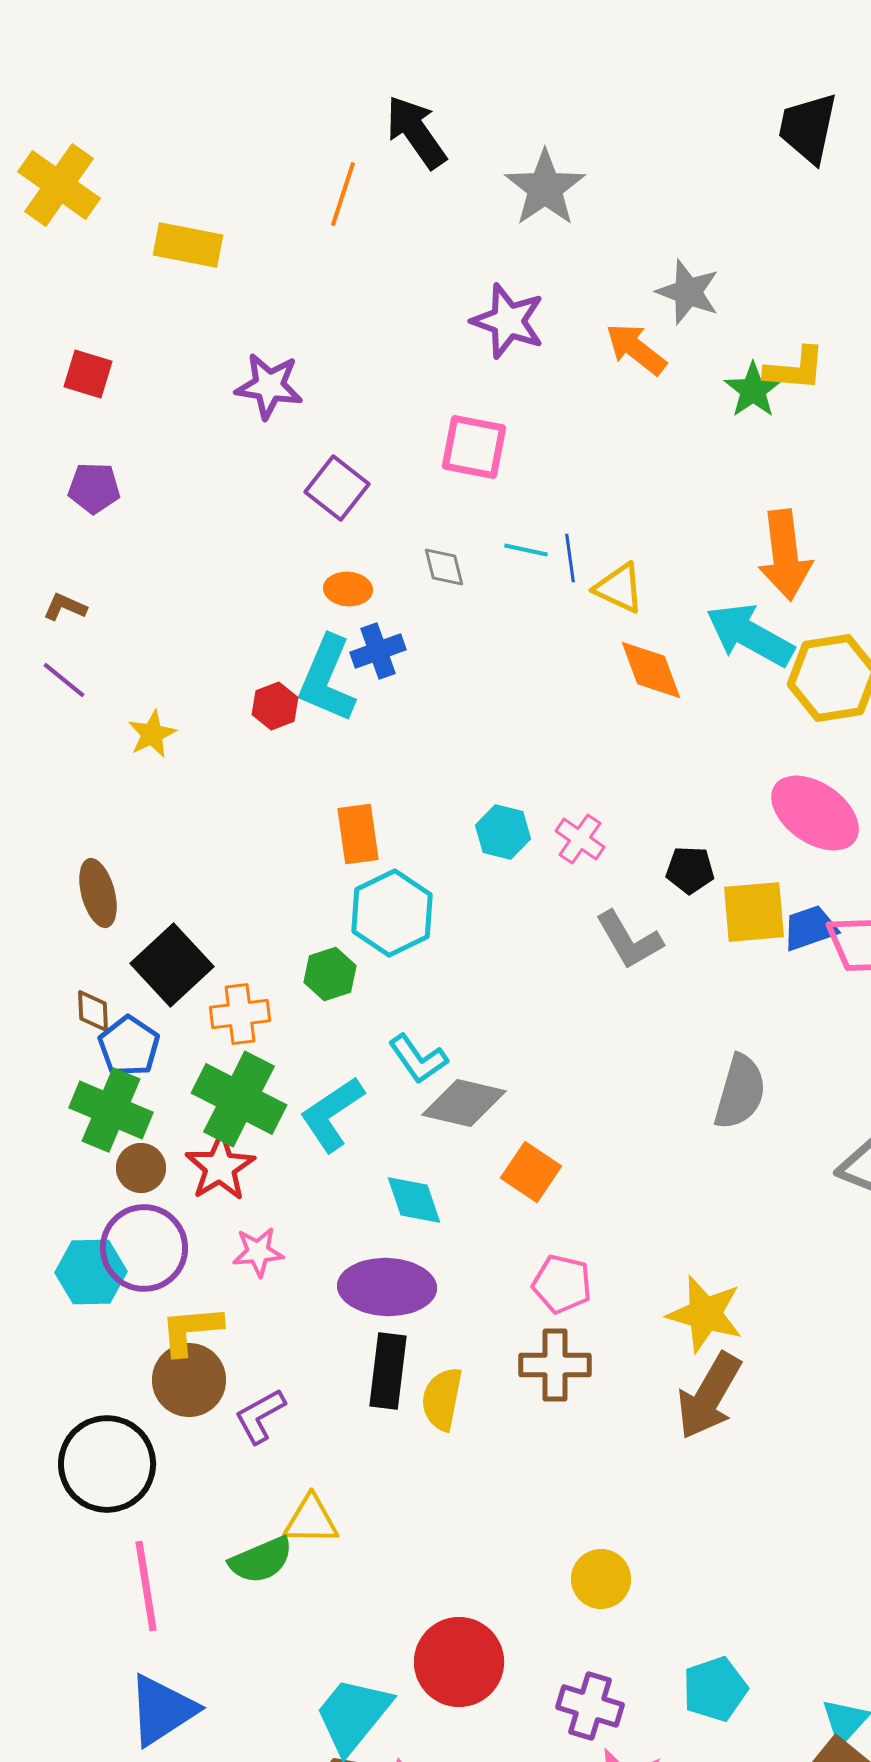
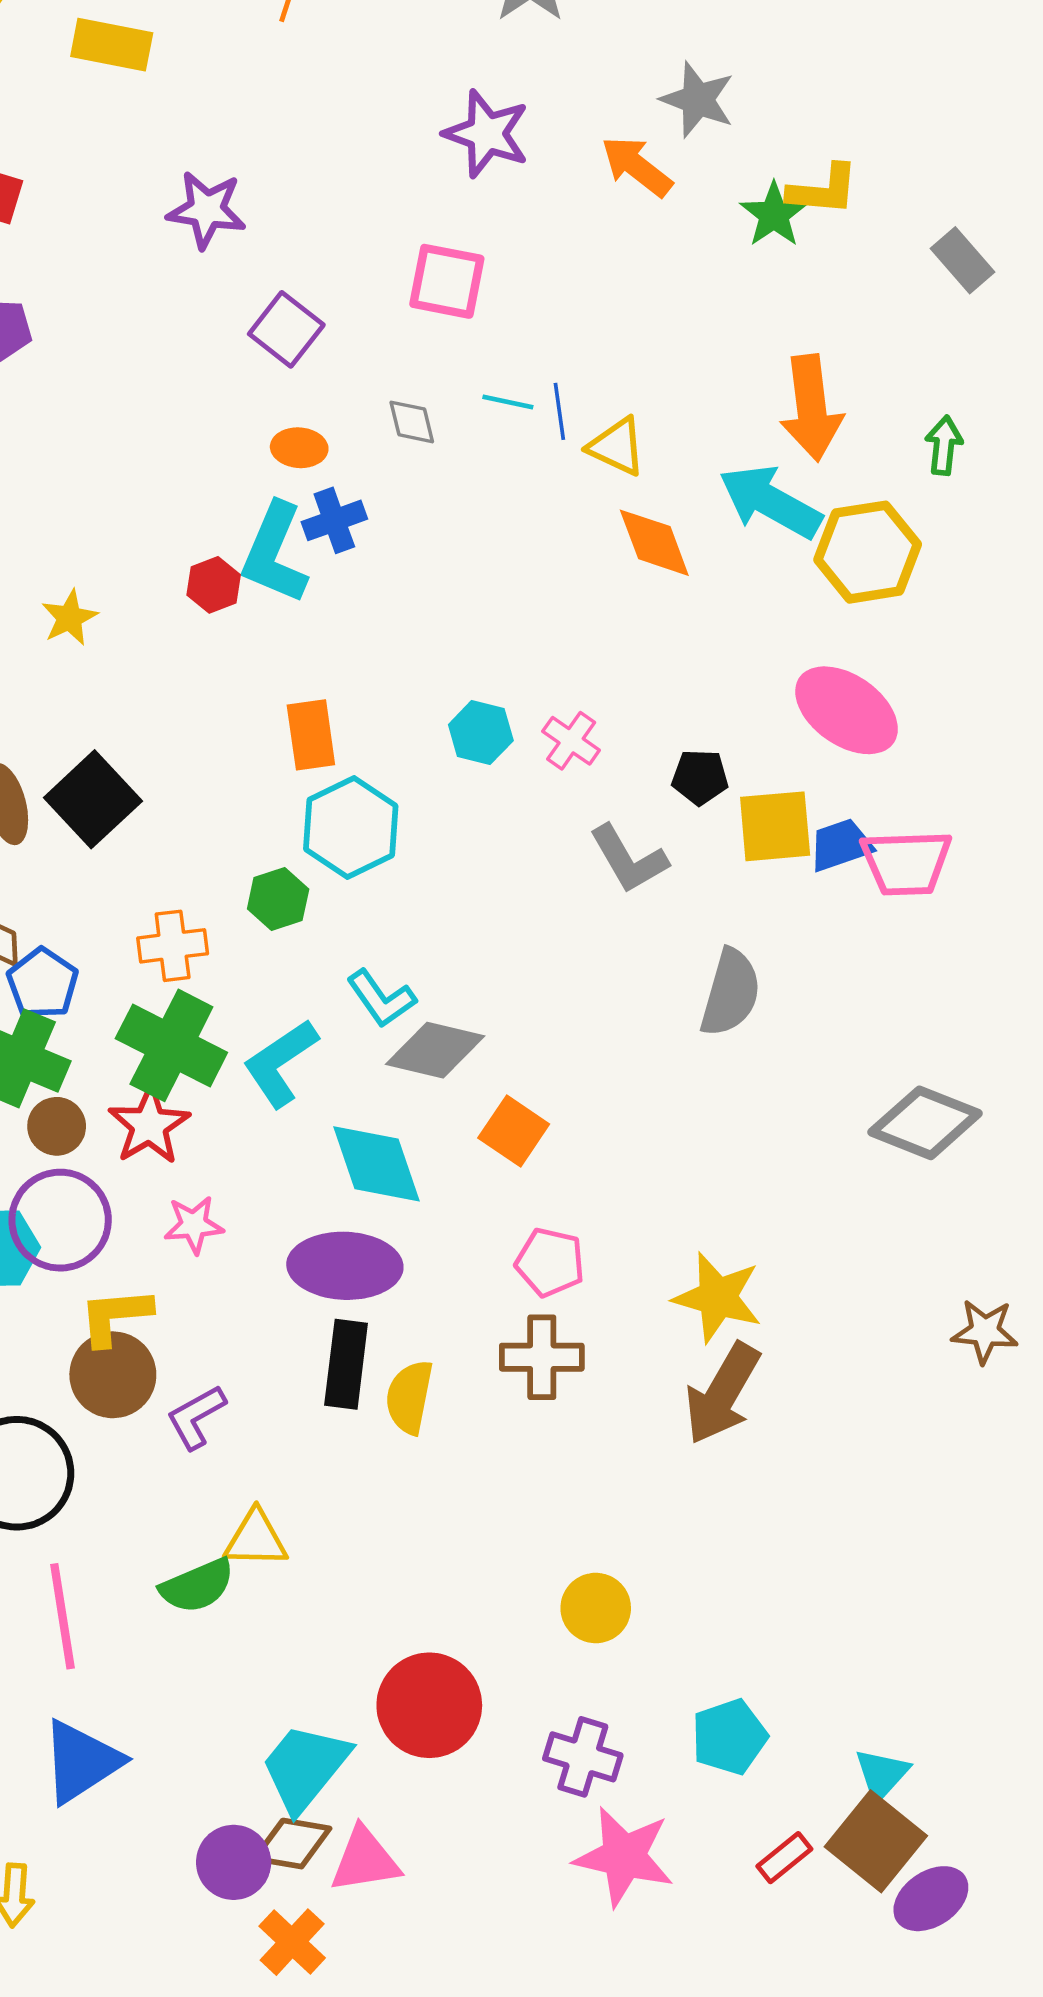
black square: (172, 965) -> (93, 799), moved
gray semicircle: (740, 1092) -> (730, 993), moved
cyan diamond: (414, 1200) -> (377, 1164), size x1.4

